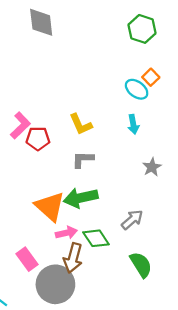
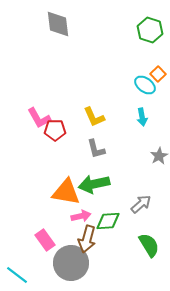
pink L-shape: (20, 125) -> (39, 118), turned 105
gray L-shape: (83, 159) -> (96, 149), turned -105
orange triangle: (50, 207) -> (66, 192), turned -32
green diamond: (96, 238) -> (108, 221), turned -60

